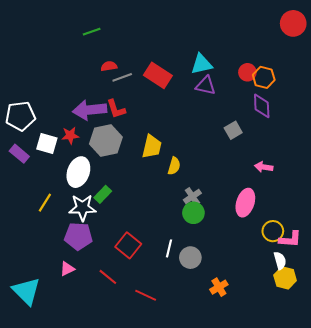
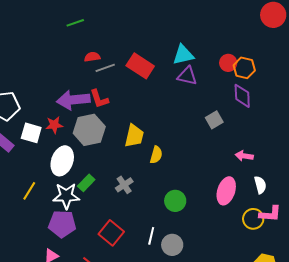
gray cross: (192, 196) -> (124, 185), moved
pink L-shape: (290, 239) -> (270, 214), moved
white semicircle: (280, 261) -> (260, 185), moved

